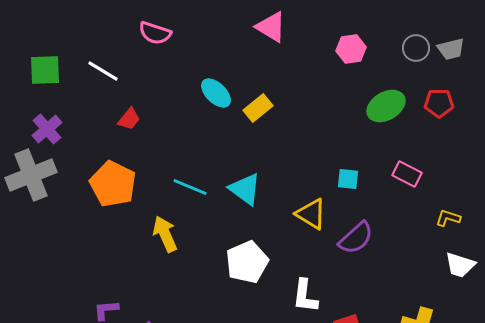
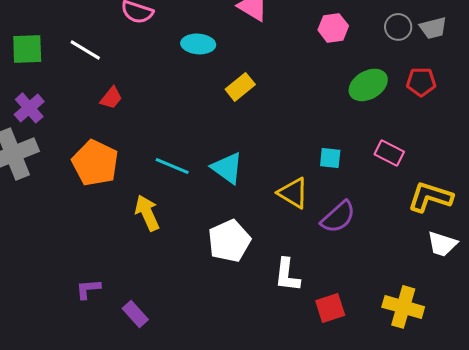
cyan ellipse: (216, 93) -> (198, 44), moved, turned -40
yellow L-shape: (448, 218) -> (430, 197), size x1.8

